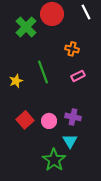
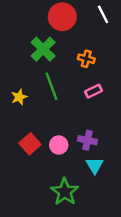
green cross: (26, 27) -> (43, 49), moved
cyan triangle: (70, 141) -> (95, 165), moved

